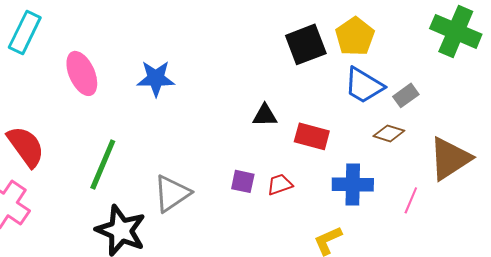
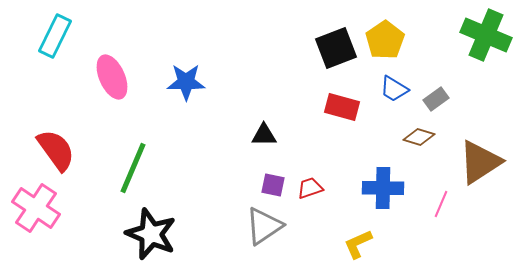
blue trapezoid: (364, 85) -> (394, 89), size x0.7
black triangle: (265, 115) -> (264, 135), moved
red rectangle: (312, 136) -> (342, 107), moved
gray triangle: (172, 193) -> (264, 226), moved

